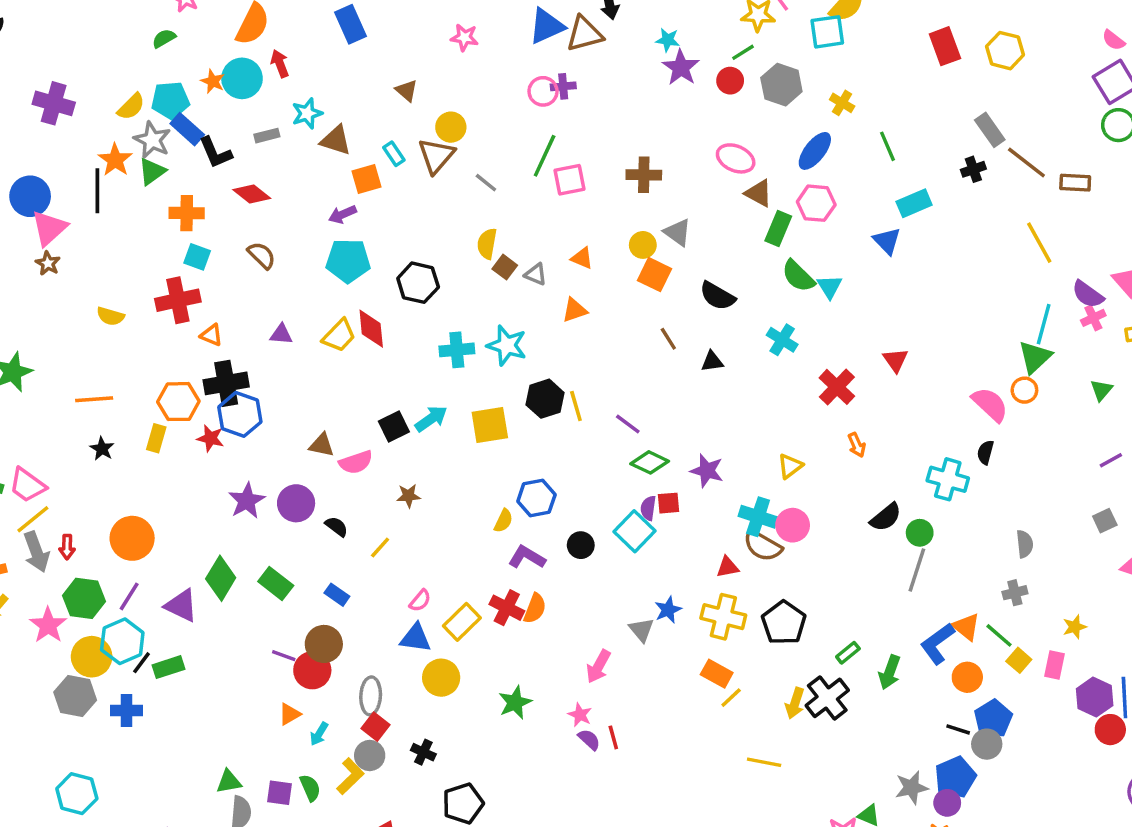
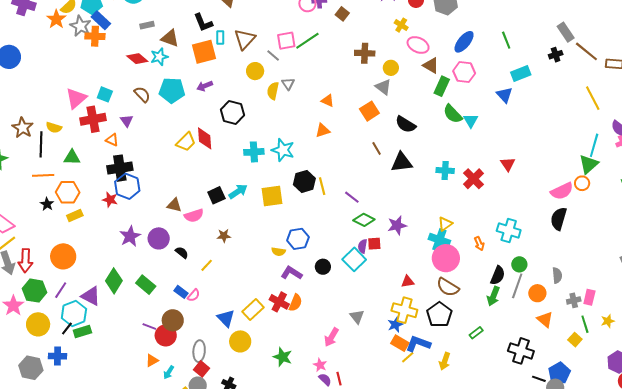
yellow cross: (842, 103) -> (401, 25), moved
cyan star: (307, 113) -> (159, 57), moved
yellow circle: (451, 127) -> (255, 71), moved
brown triangle: (336, 140) -> (170, 38), moved
black L-shape: (215, 153) -> (203, 23), moved
cyan rectangle: (394, 154) -> (220, 37), turned 32
green line: (545, 156) -> (307, 41), turned 30
orange star: (115, 160) -> (56, 19), moved
green triangle: (152, 171) -> (72, 157), moved, turned 36
orange square: (367, 179) -> (204, 52), size x1.4
pink square: (569, 180) -> (286, 41), moved
black line: (97, 191) -> (41, 144), moved
orange cross: (187, 213) -> (95, 36), moved
purple arrow: (342, 214) -> (205, 86), moved
pink triangle: (49, 228) -> (76, 98), moved
yellow circle: (643, 245) -> (391, 68), moved
cyan pentagon: (348, 261) -> (172, 90), moved
brown star: (48, 263) -> (23, 128), moved, size x1.5
brown square: (505, 267) -> (342, 14), moved
gray triangle: (536, 274) -> (288, 84), moved, turned 32
orange square: (655, 275) -> (369, 111), turned 30
purple triangle: (281, 334) -> (127, 121), moved, turned 48
cyan cross: (782, 340) -> (445, 170), moved, turned -30
black triangle: (712, 361) -> (402, 162), size x1.6
orange hexagon: (178, 402) -> (68, 192), moved
pink semicircle: (990, 404) -> (562, 191), turned 110
yellow rectangle: (156, 438) -> (75, 216), moved, turned 49
orange arrow: (857, 445) -> (479, 244), moved
black semicircle: (985, 452) -> (559, 219), size x1.6
purple star: (707, 471) -> (397, 225), turned -30
cyan cross: (948, 479) -> (509, 231), moved
cyan cross: (758, 517) -> (439, 240), moved
black semicircle: (886, 517) -> (498, 275), moved, turned -30
yellow semicircle: (503, 521) -> (278, 252), turned 72
pink circle: (793, 525) -> (446, 258), size x1.4
gray semicircle: (1025, 544) -> (557, 275), moved
brown semicircle: (763, 546) -> (448, 287), moved
red arrow: (67, 547) -> (25, 261), size x1.6
pink semicircle: (420, 601) -> (194, 295), moved
blue star: (668, 610) -> (395, 325), moved
green line: (999, 635) -> (585, 324), moved, turned 30
blue triangle: (416, 638) -> (226, 318), turned 36
cyan hexagon: (122, 641) -> (74, 314), moved
blue L-shape: (937, 644) -> (418, 344), moved, turned 55
pink rectangle: (1055, 665) -> (589, 297), moved
green arrow: (890, 672) -> (493, 296), moved
orange circle: (967, 677) -> (537, 293), moved
gray hexagon: (75, 696) -> (31, 368), moved
black cross: (827, 698) -> (521, 351), moved, turned -35
green star: (515, 702) -> (283, 357), turned -30

